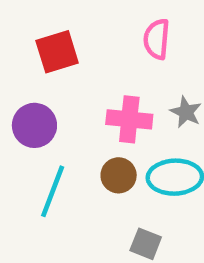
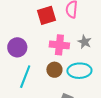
red square: (57, 52) -> (46, 15), moved

